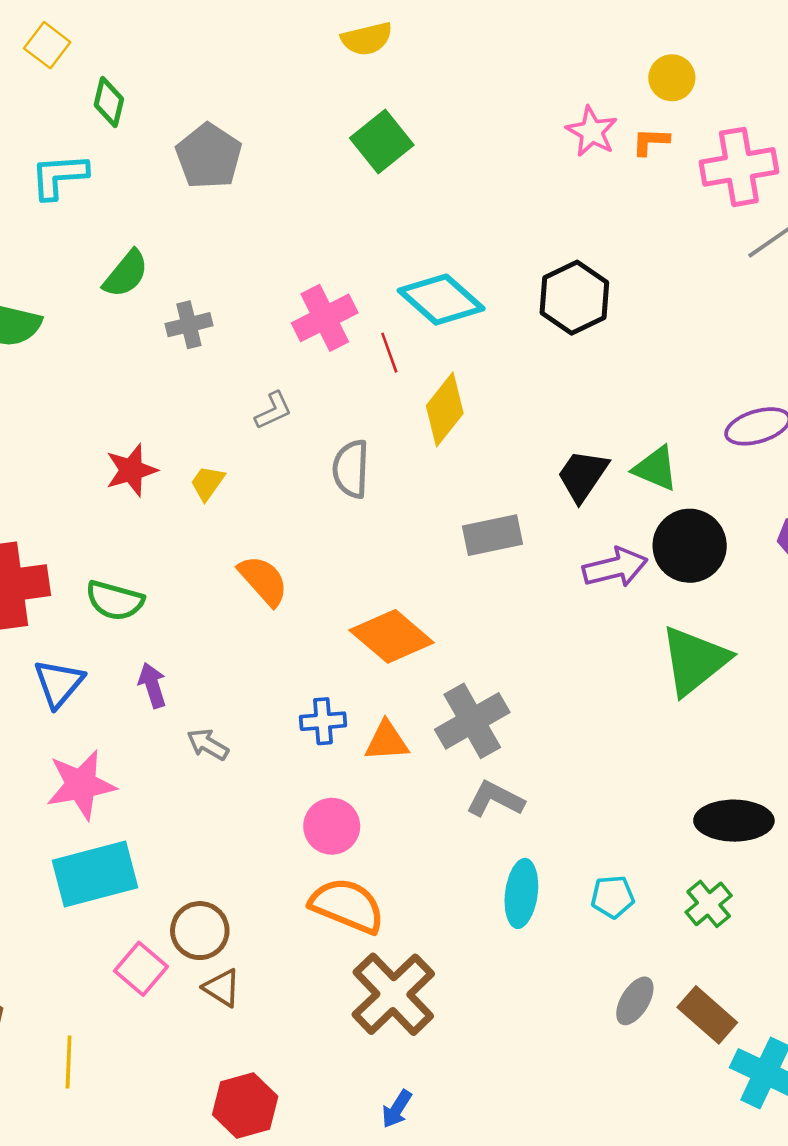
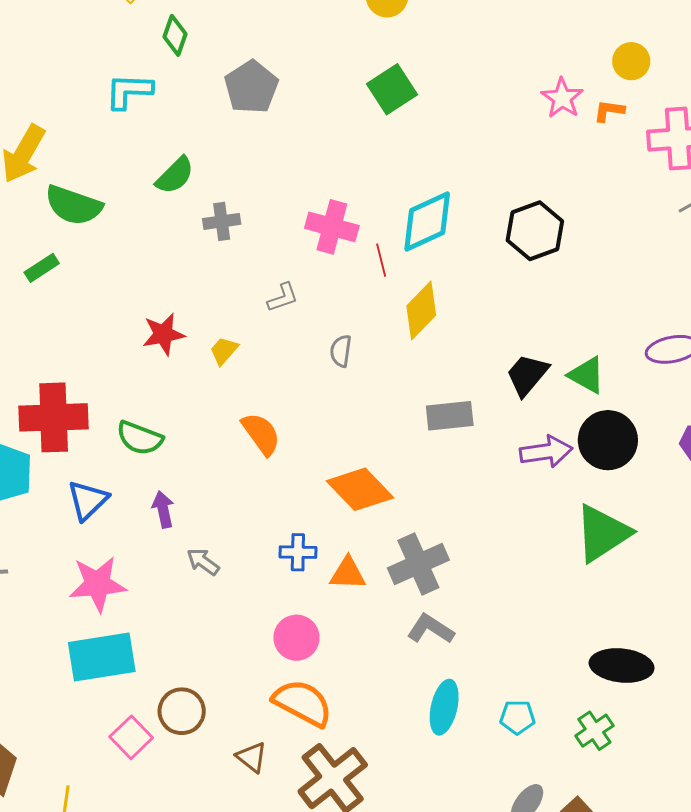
cyan diamond: (441, 300) -> (427, 222), turned -72
pink cross: (325, 318) -> (332, 227), turned 36
gray semicircle: (351, 469) -> (341, 351), size x0.7
brown triangle: (222, 988) -> (252, 757), moved

